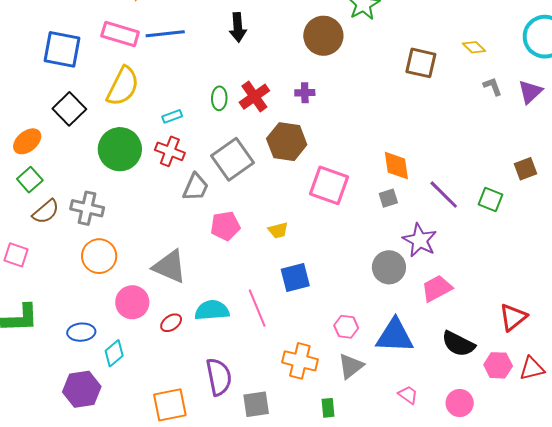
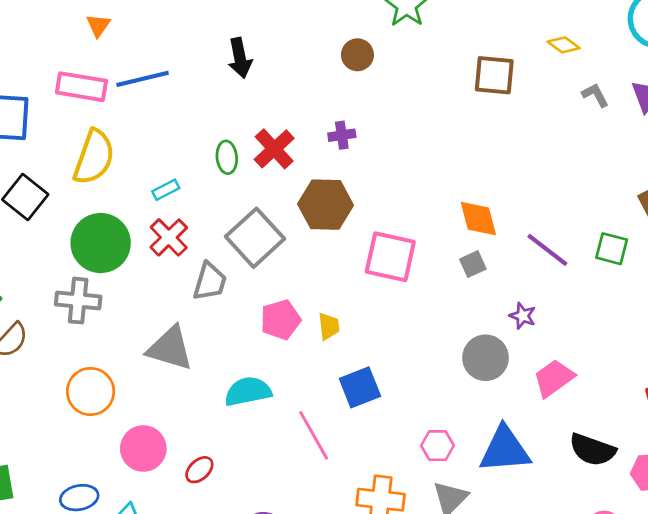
brown circle: (323, 36) -> (357, 55), size x0.6
red cross: (170, 151) -> (169, 237), turned 32
gray cross: (87, 208) -> (78, 301), moved
pink pentagon: (225, 226) -> (281, 320), moved
yellow trapezoid: (278, 230) -> (329, 326), turned -75
purple star: (420, 240) -> (523, 316), size x0.6
gray triangle: (170, 267) -> (170, 348), moved
cyan semicircle: (212, 310) -> (248, 391), moved

